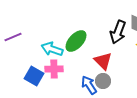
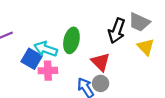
green ellipse: (76, 41) -> (71, 40), turned -30
blue square: (34, 76) -> (32, 59), moved

